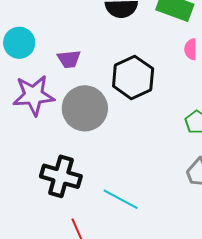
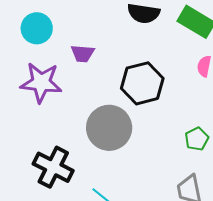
gray circle: (85, 108) -> (109, 128), moved

